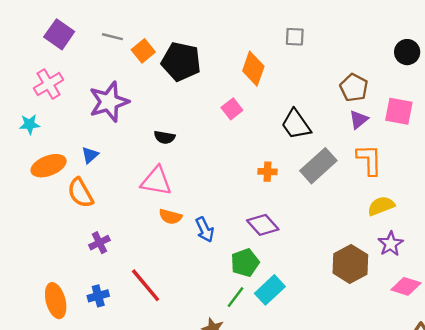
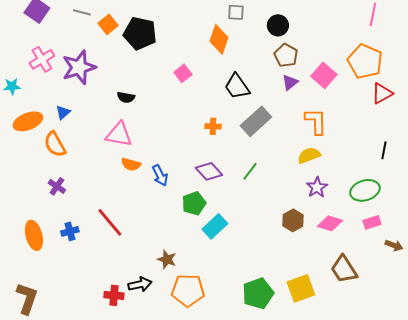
black circle: (407, 52) -> (278, 25), moved
orange diamond: (253, 69) -> (219, 39), moved
pink cross: (49, 84) -> (42, 59), moved
pink square: (399, 111) -> (324, 75), turned 30
orange L-shape: (369, 160) -> (316, 121), moved
purple cross: (99, 243) -> (57, 186), moved, turned -30
brown hexagon: (350, 264) -> (293, 220), moved, size x0.7
green line: (236, 297) -> (250, 171), moved

